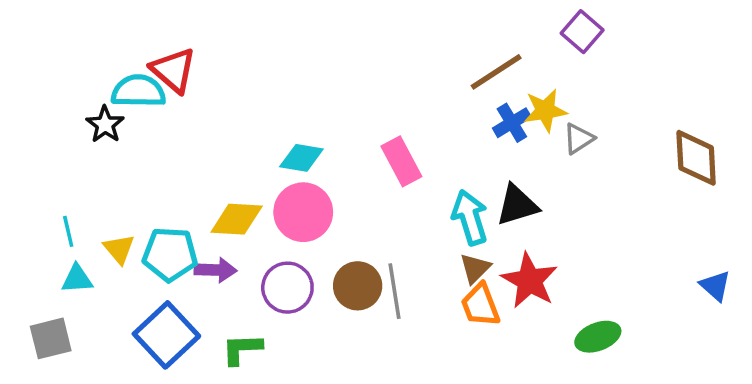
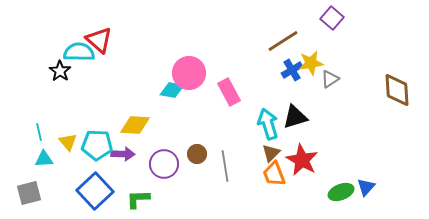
pink circle: (303, 212) -> (189, 73), moved
brown circle: (358, 286) -> (197, 154), moved, size x0.7
blue triangle: (715, 286) -> (366, 187), moved, turned 30

